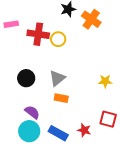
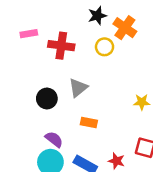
yellow circle: (58, 39) -> (104, 47), moved
gray triangle: (57, 78) -> (78, 88), moved

